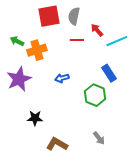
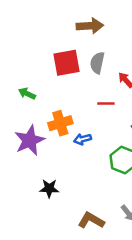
red line: (77, 40) -> (106, 103), moved
orange cross: (37, 50) -> (60, 123), moved
brown L-shape: (57, 144) -> (91, 220), moved

